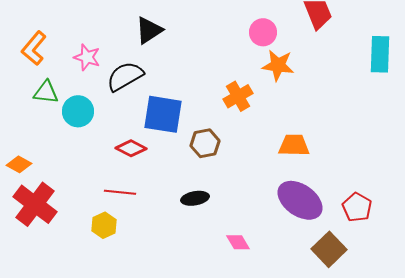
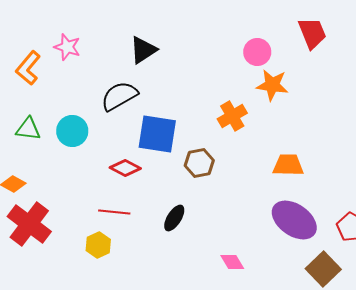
pink star: (87, 57) -> (67, 47), moved
green triangle: (46, 92) -> (28, 129), moved
black ellipse: (195, 198) -> (174, 218), moved, turned -48

